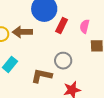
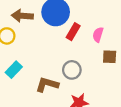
brown arrow: (22, 32) -> (22, 16), moved

